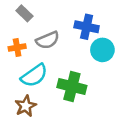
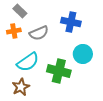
orange cross: (17, 47) -> (14, 31), moved
cyan circle: (102, 50) -> (83, 54), moved

